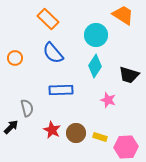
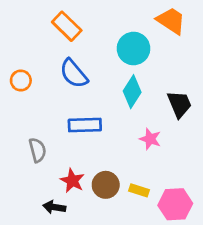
black trapezoid: (129, 75) -> (179, 104), turned -130
black arrow: (11, 127) -> (54, 207), moved, turned -126

